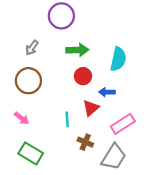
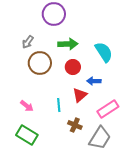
cyan semicircle: (118, 59) -> (104, 52), turned -45
brown circle: (28, 81) -> (40, 63), moved
pink arrow: (22, 118) -> (27, 106), moved

